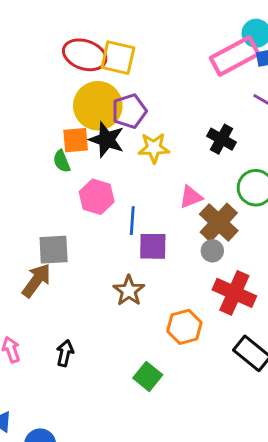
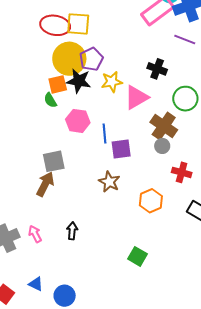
pink triangle: (191, 197) -> (136, 97), moved, size x1.5
red cross: (234, 293) -> (182, 172), size x0.7
green square: (148, 376) -> (138, 256), moved

